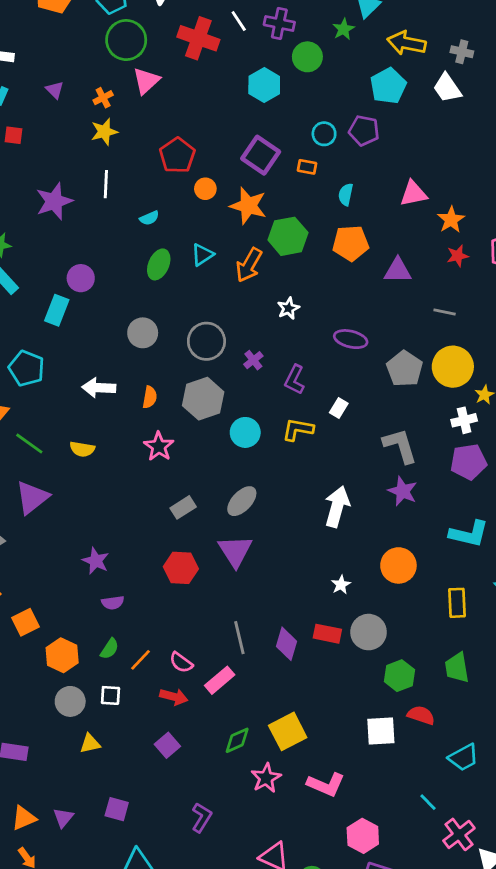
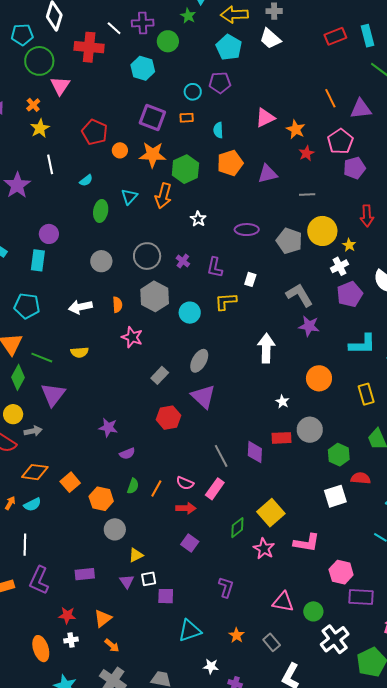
white square: (110, 695) -> (149, 579), moved
purple triangle: (63, 818) -> (127, 581), moved

